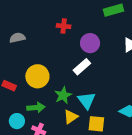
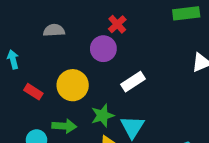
red cross: (64, 26) -> (117, 24), turned 32
purple circle: (90, 43) -> (103, 49), moved

